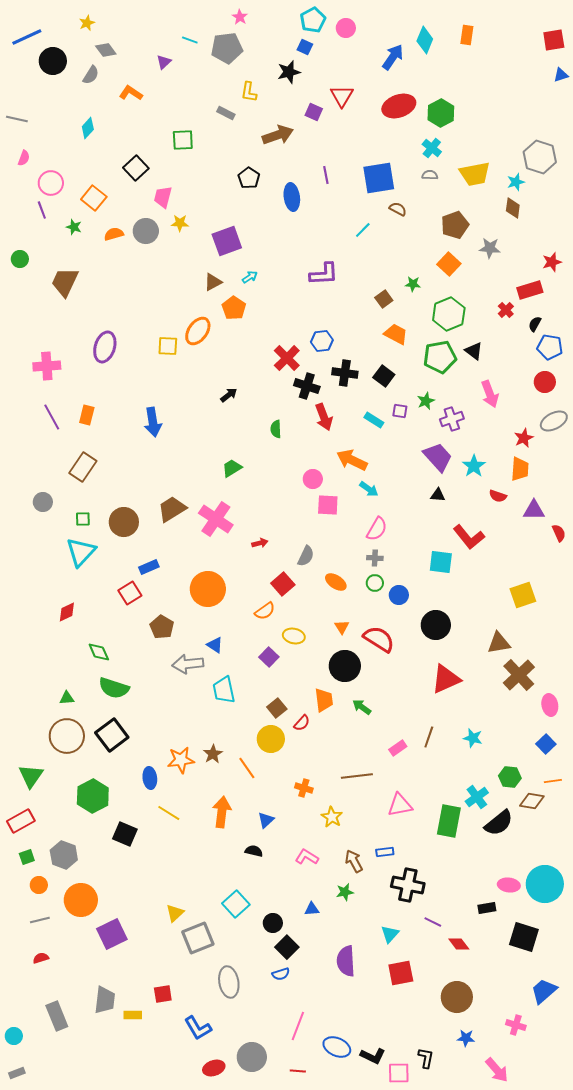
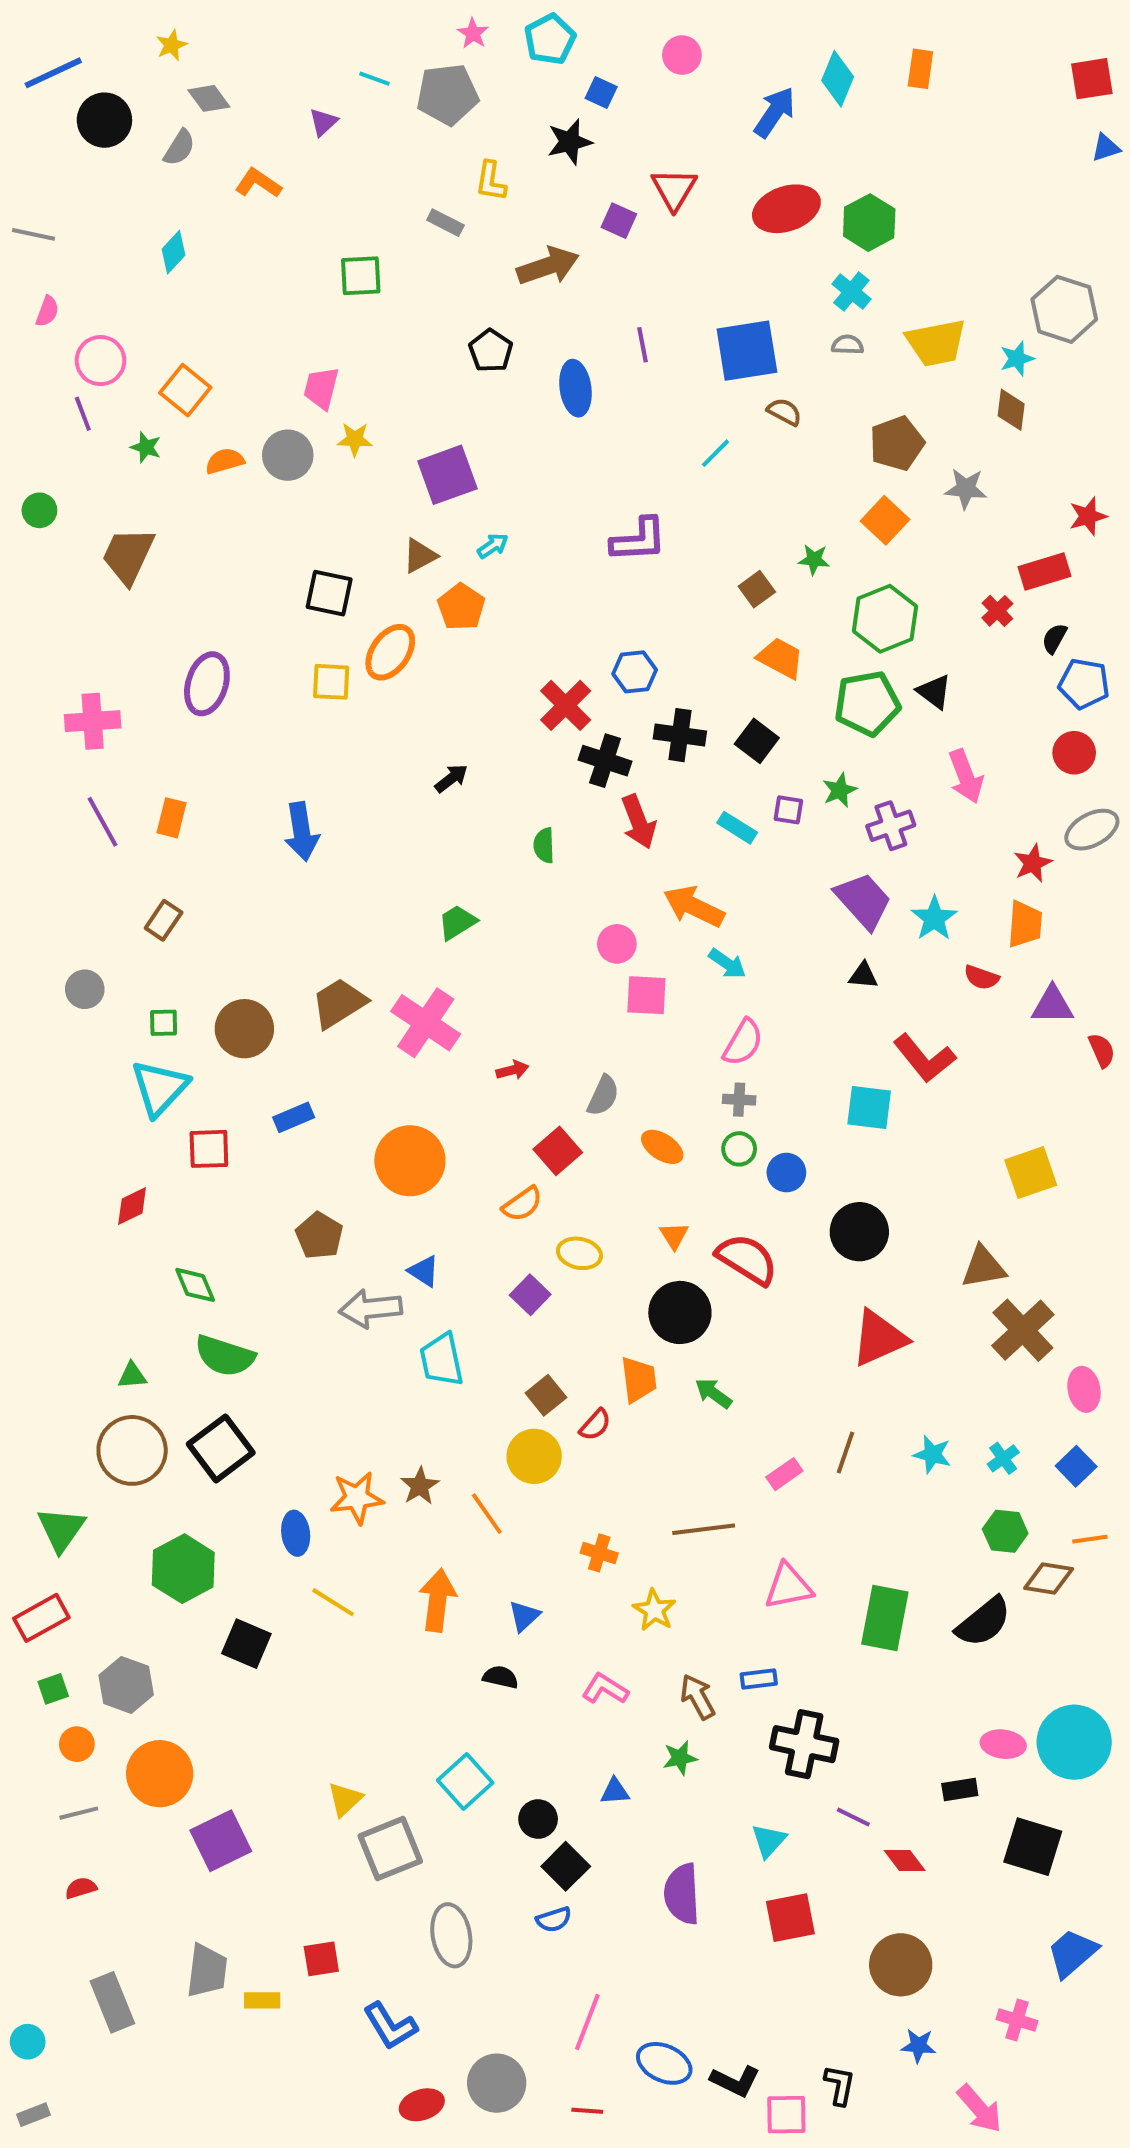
cyan pentagon: (313, 20) -> (550, 39), moved
black square: (136, 168) -> (329, 593), moved, turned -35
brown rectangle: (83, 467) -> (164, 920), size x0.7
red square: (130, 593) -> (209, 1149), moved, turned 30
cyan cross: (477, 797) -> (1003, 1458), moved, size x0.7

